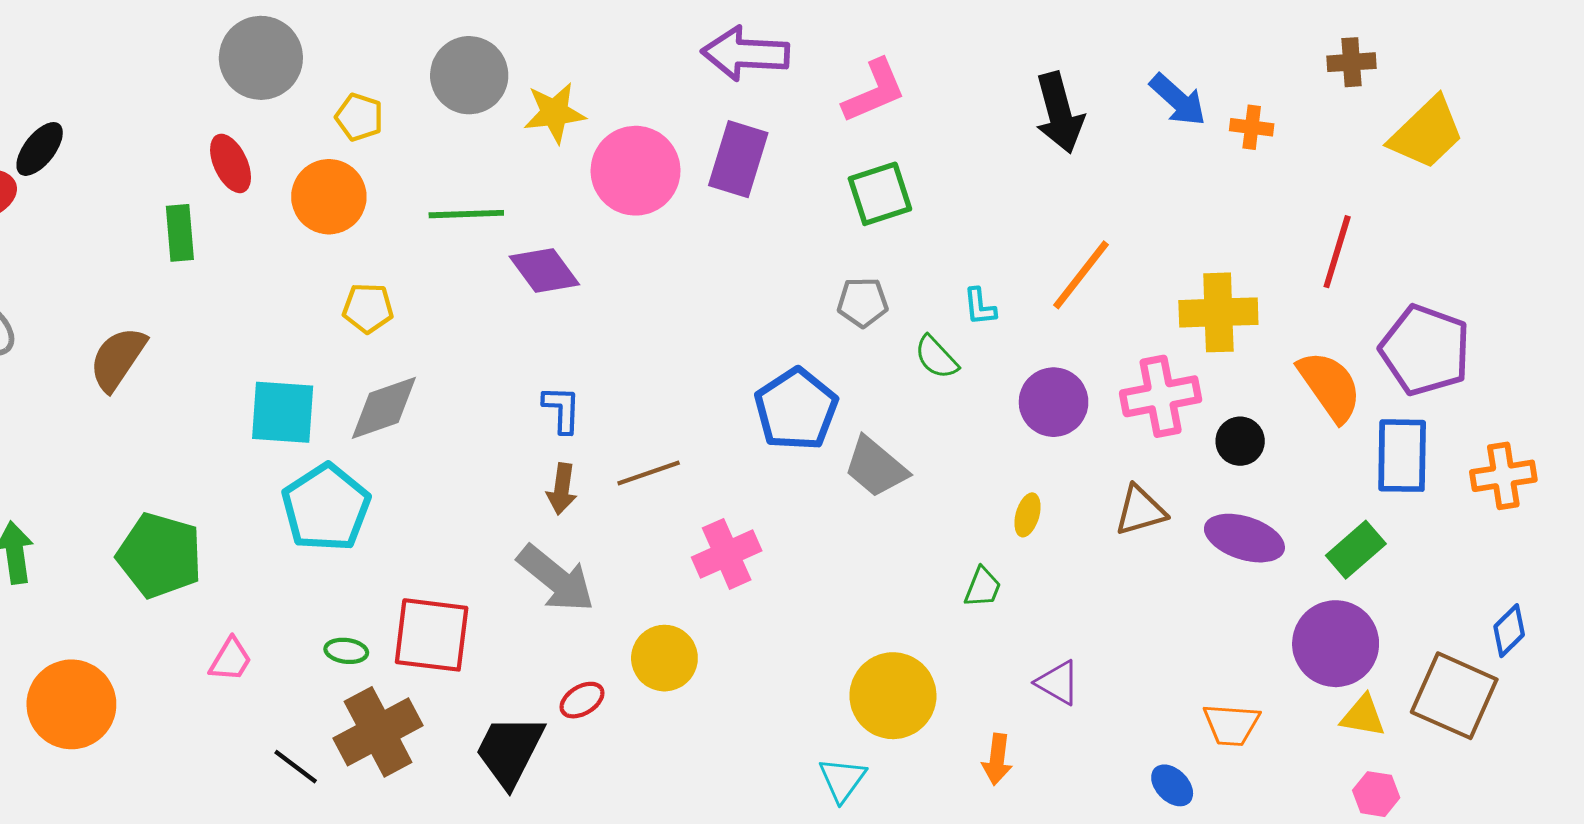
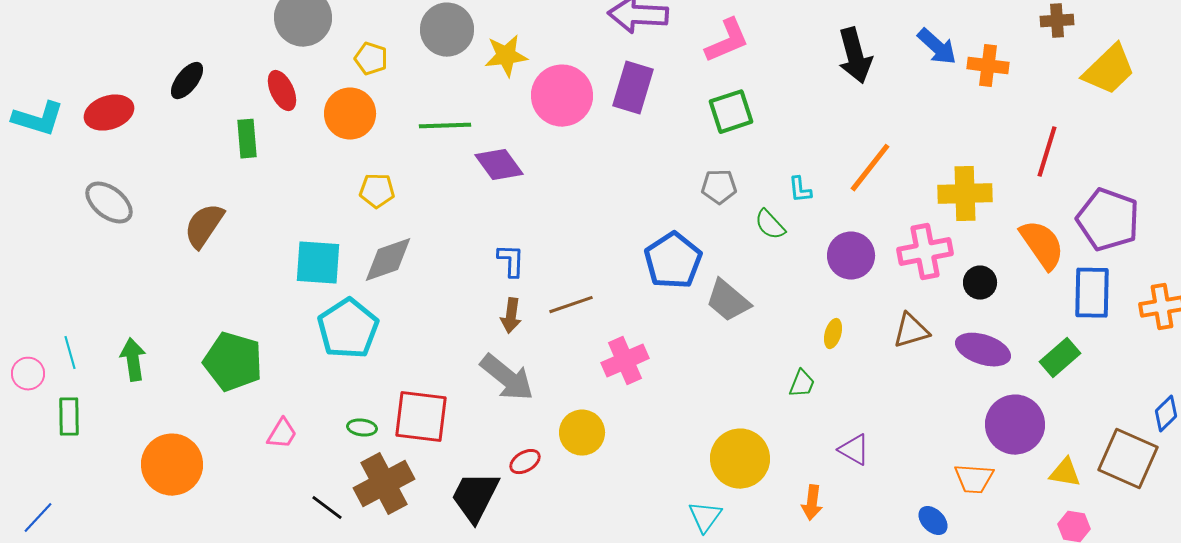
orange cross: (1252, 127) -> (988, 66), size x1.4
black ellipse: (40, 149) -> (187, 81), moved
purple circle: (1336, 644) -> (1015, 425), moved

